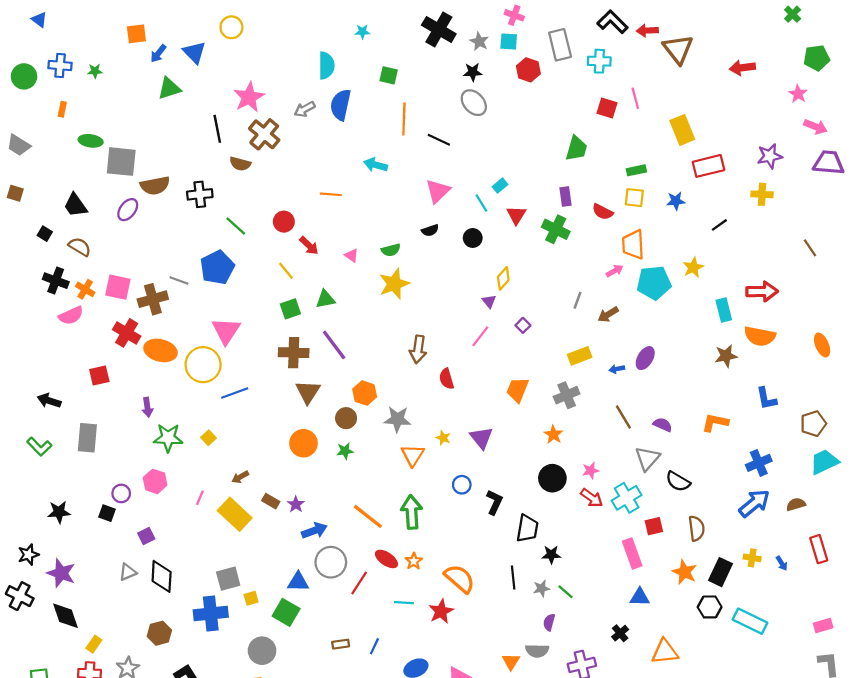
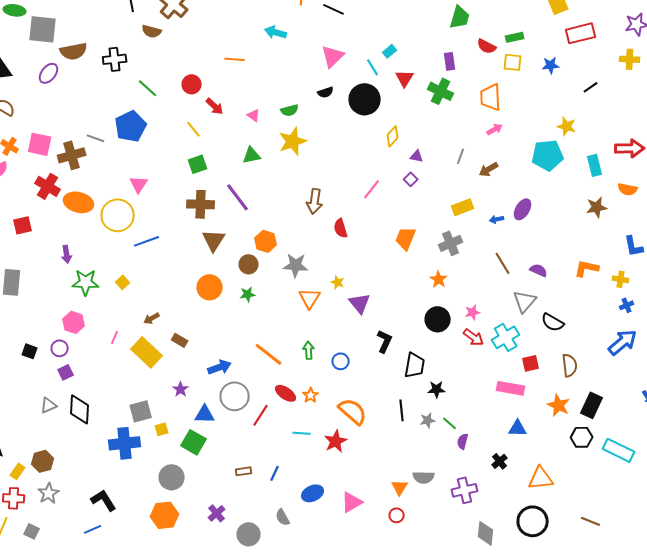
red semicircle: (603, 212) -> (487, 46), moved
black circle: (473, 238) -> (365, 99), size x1.8
orange trapezoid: (633, 245) -> (491, 97), moved
yellow star: (693, 267) -> (567, 126), turned -30
cyan pentagon: (654, 283) -> (548, 155), moved
green triangle: (325, 299) -> (252, 155), moved
purple triangle: (489, 301) -> (417, 156), moved, turned -40
pink triangle: (226, 331) -> (139, 184), size x0.7
orange semicircle: (760, 336) -> (628, 189), size x0.7
purple triangle: (481, 438) -> (360, 303), moved
blue cross: (759, 463) -> (627, 305), size x0.6
blue circle: (462, 485) -> (341, 361), moved
purple circle: (121, 493) -> (60, 348), moved
purple star: (296, 504) -> (181, 389), moved
green arrow: (412, 512) -> (309, 350), size x0.6
pink rectangle: (632, 553) -> (511, 388), turned -60
yellow cross: (752, 558) -> (621, 279), moved
purple semicircle: (549, 622) -> (463, 441), moved
brown hexagon: (159, 633) -> (43, 461), moved

